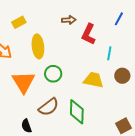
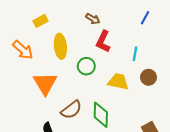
brown arrow: (69, 20) -> (93, 19), turned 32
red L-shape: (88, 34) -> (103, 41), moved
green circle: (53, 74) -> (86, 66), moved

